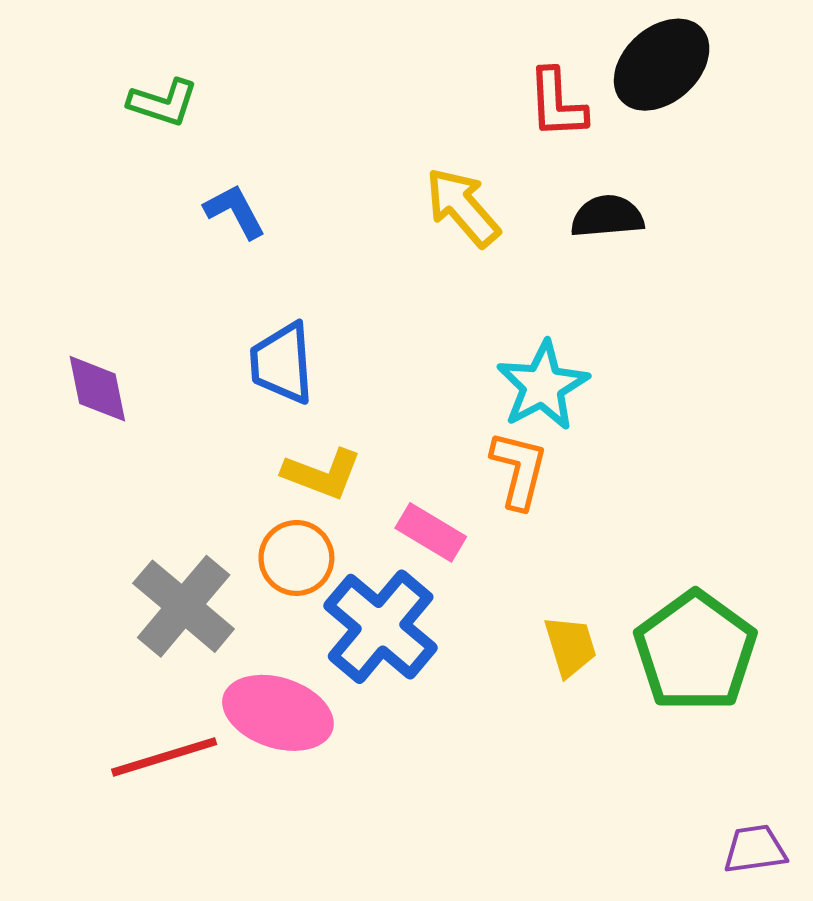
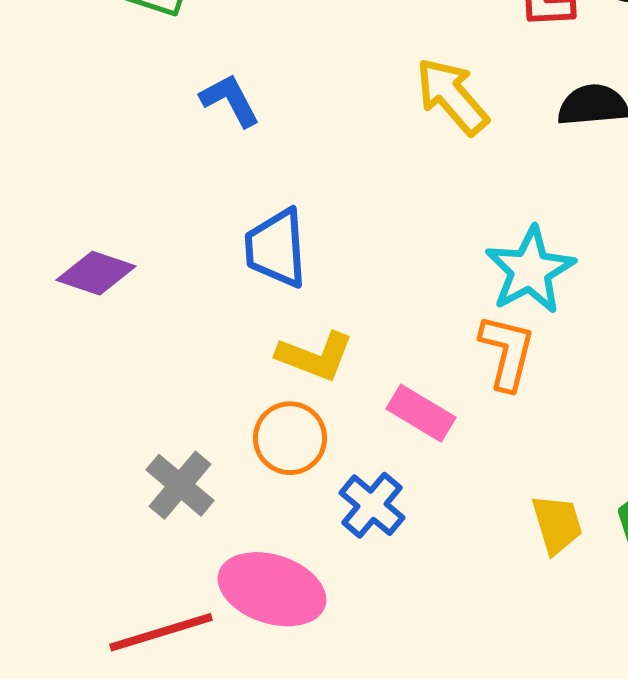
purple diamond: (97, 389) -> (96, 273), turned -60
gray cross: (184, 606) -> (180, 485), size x0.7
blue cross: (381, 627) -> (372, 505), size x0.6

